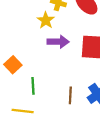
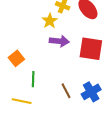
brown line: (70, 95) -> (66, 91), turned -35

